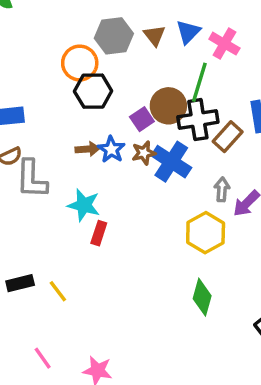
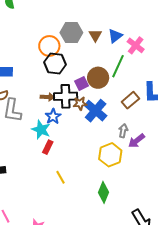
black cross: (198, 120) -> (66, 96), moved
blue star: (111, 149) -> (53, 116), moved
yellow line: (58, 291) -> (60, 177), moved

